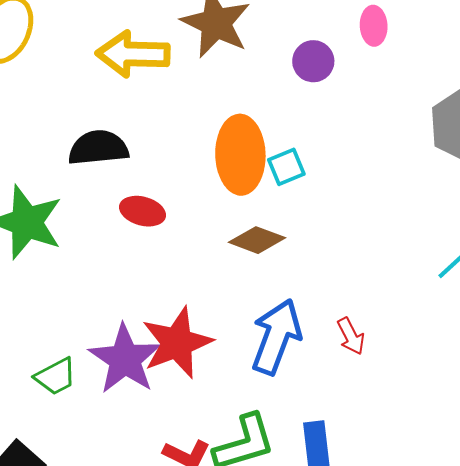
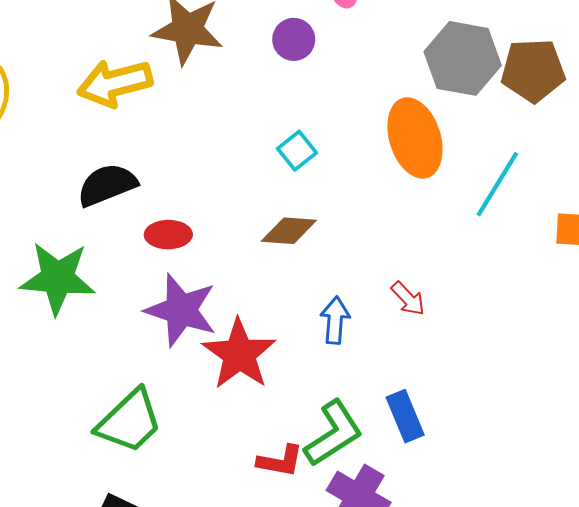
orange ellipse: (240, 155) -> (415, 138), moved
blue arrow: (276, 337) -> (335, 320), size x0.6
purple star: (125, 359) -> (181, 310), moved
green trapezoid: (56, 376) -> (129, 421), size x1.6

